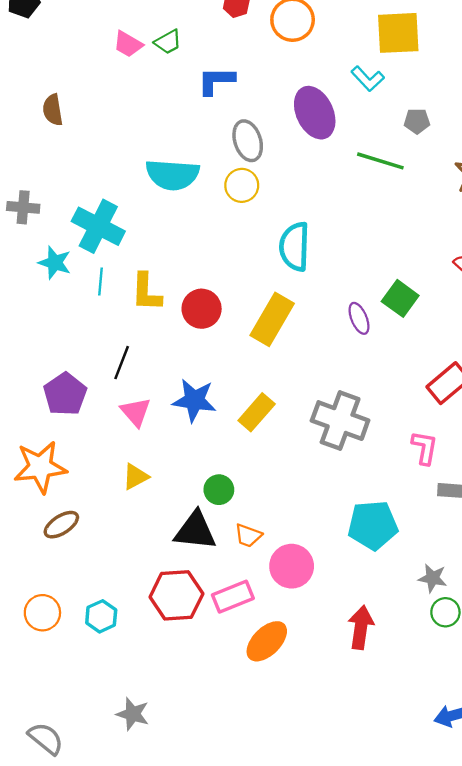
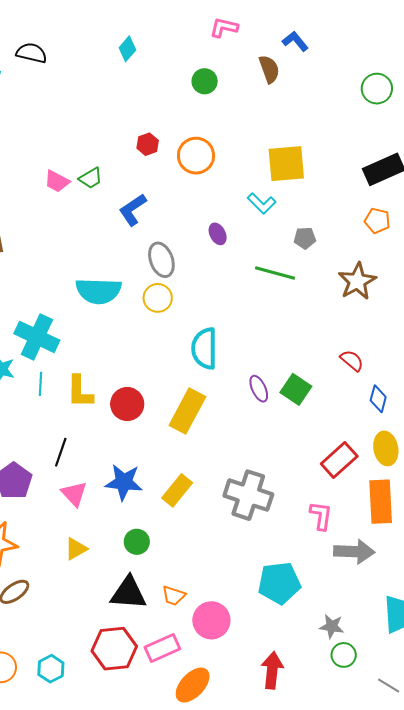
blue L-shape: (216, 81) -> (133, 210), turned -32
purple ellipse: (315, 113) -> (218, 234), size x0.5
purple ellipse: (359, 318) -> (259, 389), moved
green circle: (219, 490) -> (137, 542), moved

